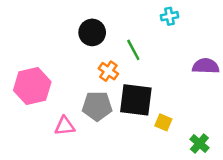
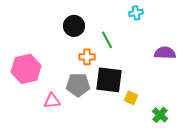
orange cross: (108, 71) -> (87, 57), turned -35

